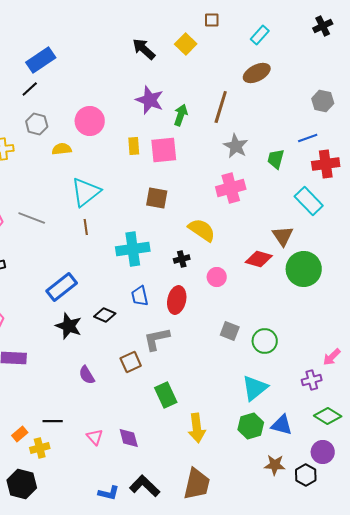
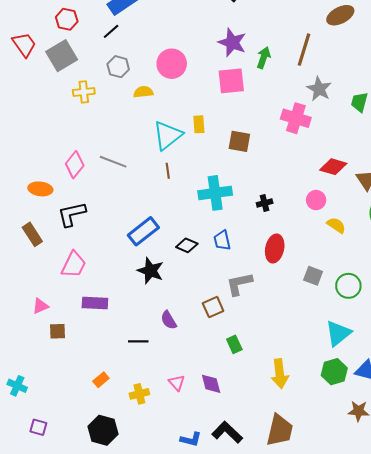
yellow rectangle: (134, 146) -> (199, 124), moved
pink square: (164, 150) -> (231, 81), moved
pink cross: (231, 188) -> (296, 118), moved, turned 32
yellow semicircle: (202, 230) -> (336, 225), moved, size x0.7
red diamond: (259, 259) -> (333, 167), moved
pink circle: (217, 277) -> (316, 200), moved
red ellipse: (177, 300) -> (275, 248), moved
black diamond: (105, 315) -> (187, 245), moved
green rectangle: (166, 395) -> (234, 344), moved, size x0.7
black line: (53, 421) -> (138, 341), moved
yellow cross: (40, 448) -> (139, 394), moved

